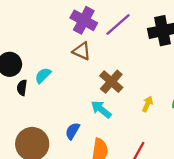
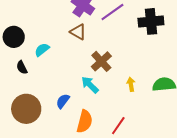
black semicircle: (22, 88) -> (22, 67), moved, turned -40
yellow arrow: (147, 104) -> (131, 84), turned -40

